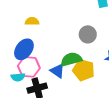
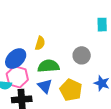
yellow semicircle: (32, 21) -> (40, 43), moved, turned 96
green semicircle: (71, 59) -> (48, 66), moved

